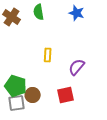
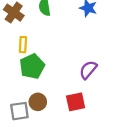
yellow rectangle: (48, 55) -> (23, 45), moved
green pentagon: (16, 86) -> (32, 66), moved, turned 30

